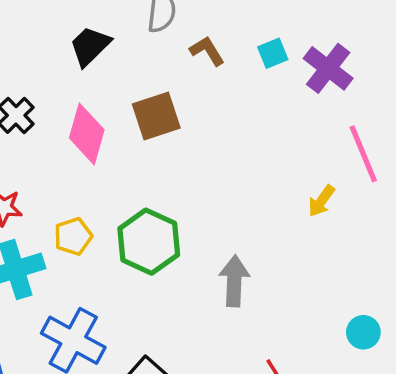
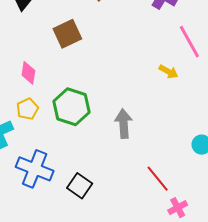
pink diamond: (87, 134) -> (28, 73), moved, size x0.7
yellow arrow: (321, 201) -> (168, 72), turned -90

